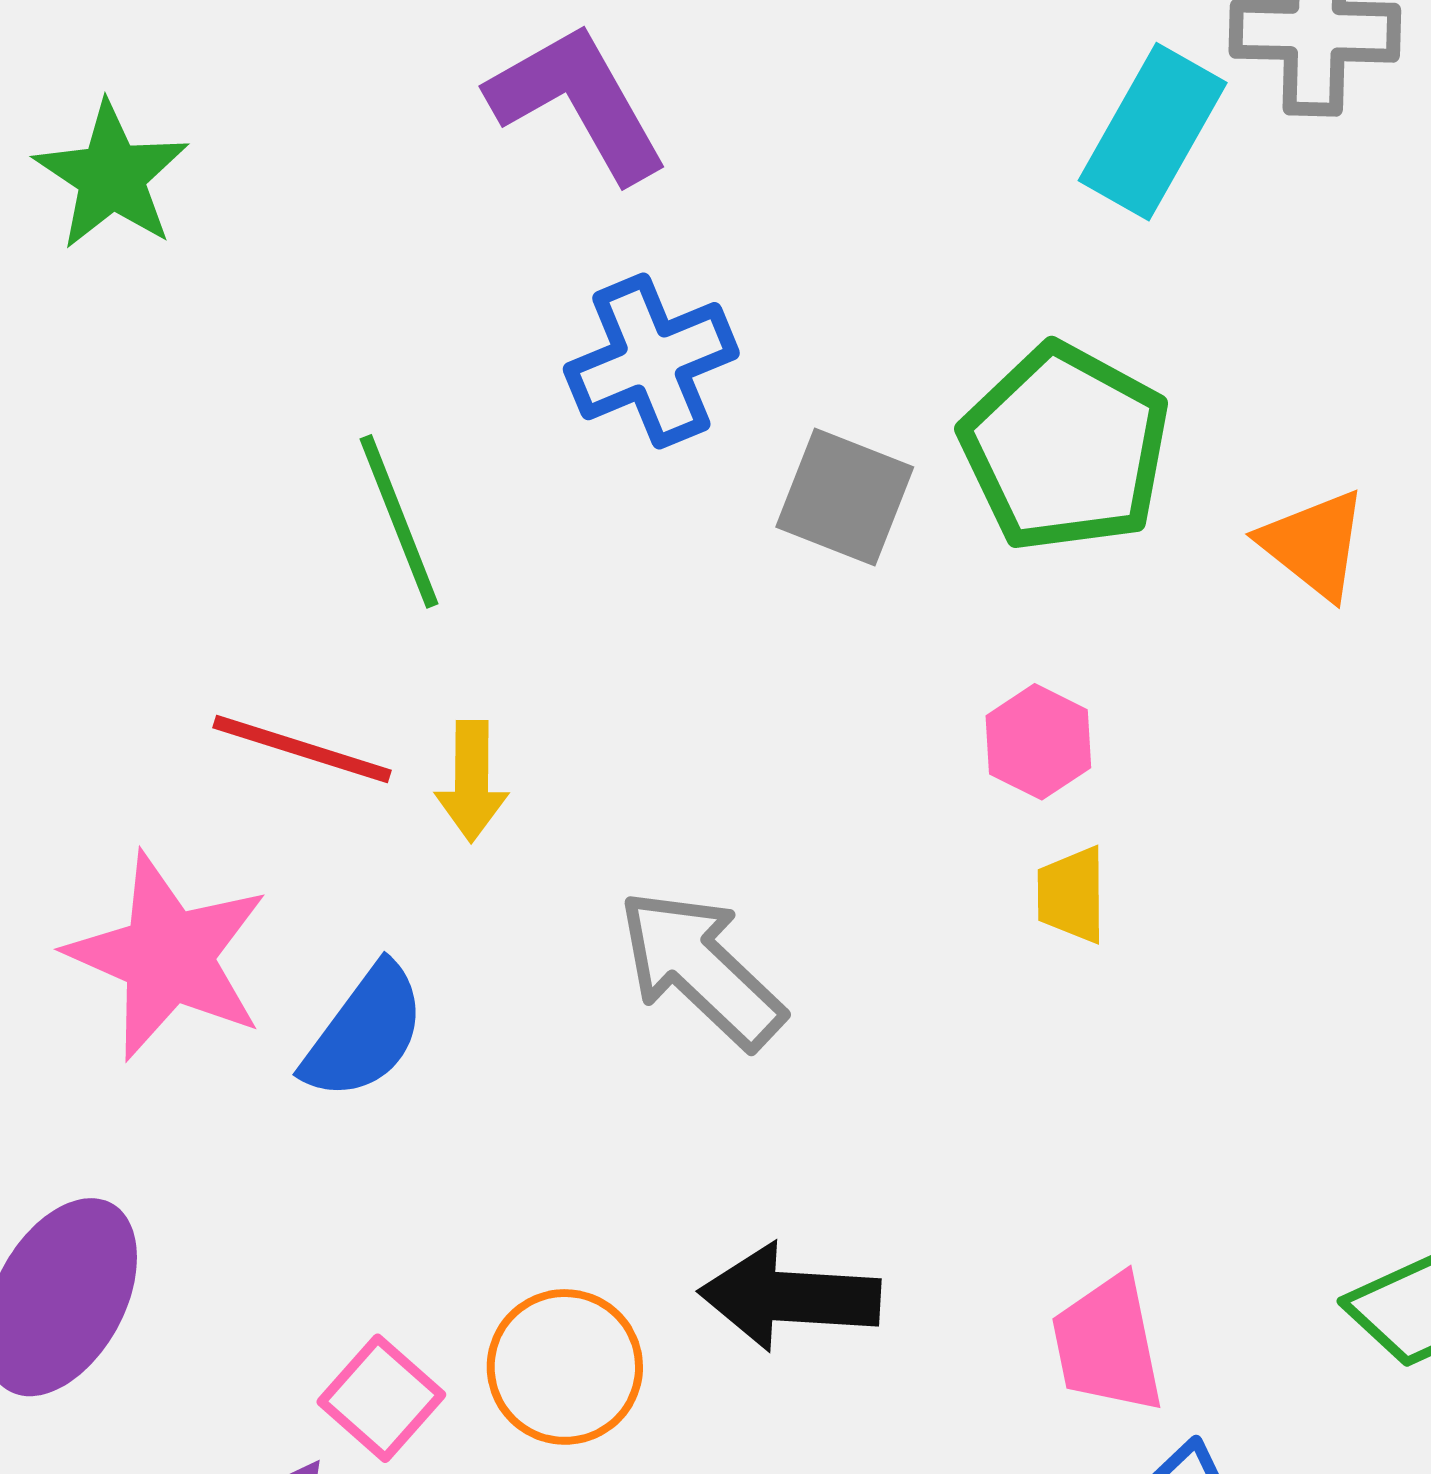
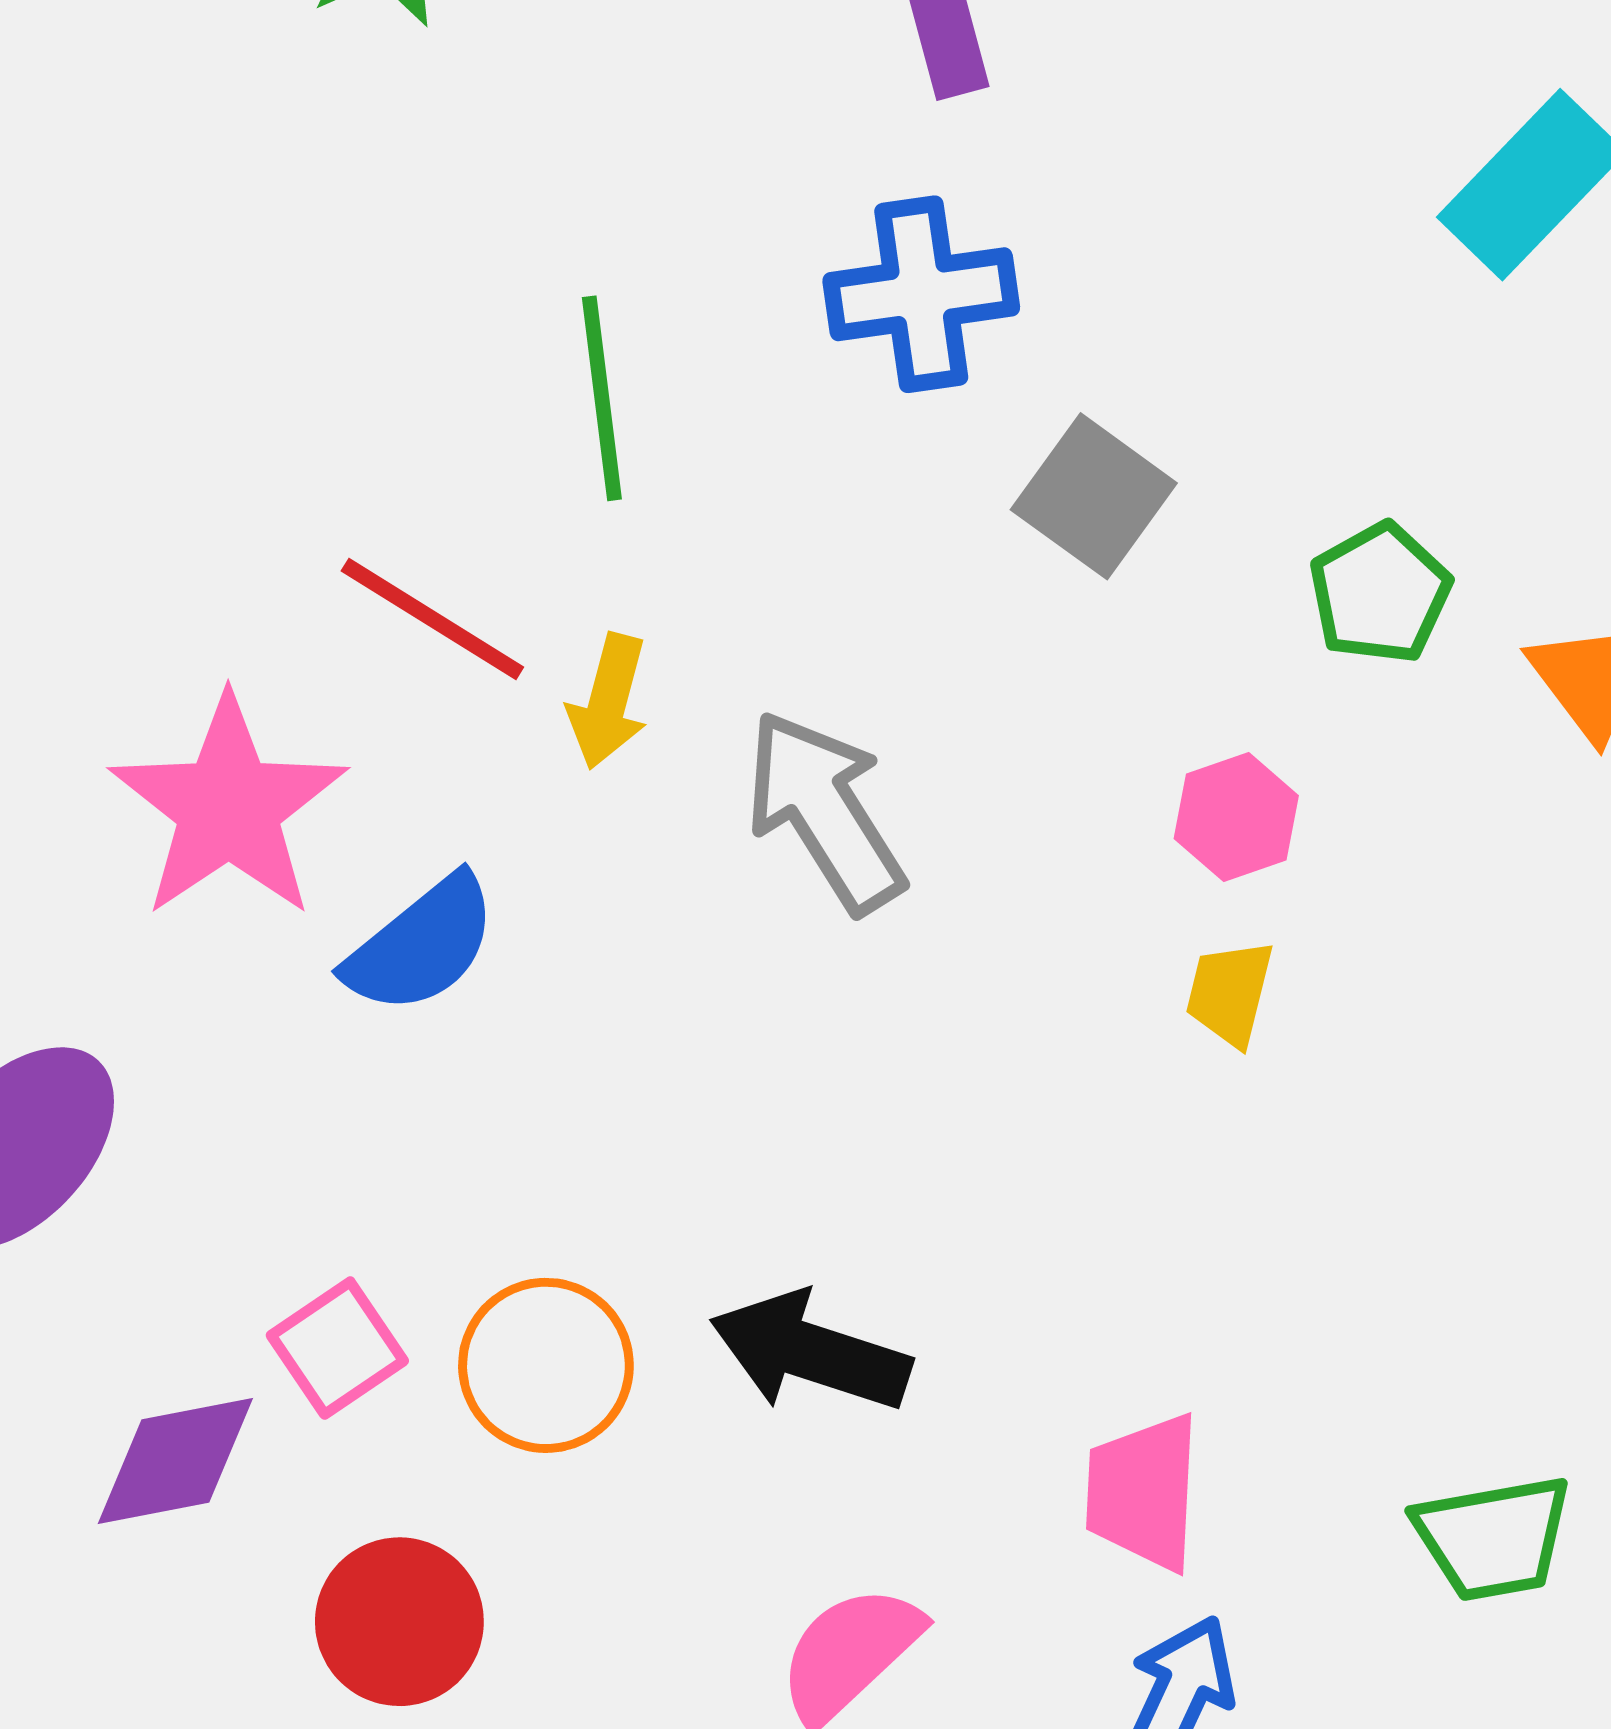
green pentagon: (1065, 448) -> (1380, 593), moved, size x0.6
gray arrow: (701, 969) -> (825, 811), moved

